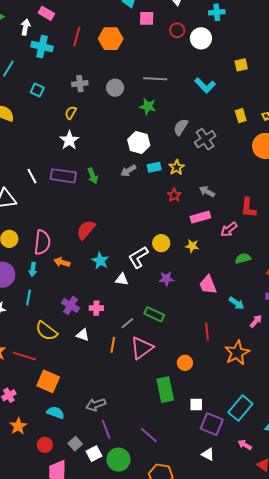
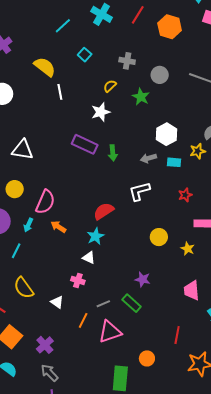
green star: (148, 106) -> (141, 97), moved
yellow star: (177, 167) -> (198, 151), moved
white line: (32, 176) -> (60, 92), moved
red semicircle: (86, 230) -> (104, 211), moved
white L-shape: (138, 257) -> (139, 191), moved
white triangle: (122, 279) -> (89, 258), moved
purple star: (166, 279) -> (143, 279), moved
purple cross: (70, 305) -> (45, 345), moved
gray arrow: (96, 405) -> (49, 373), turned 48

